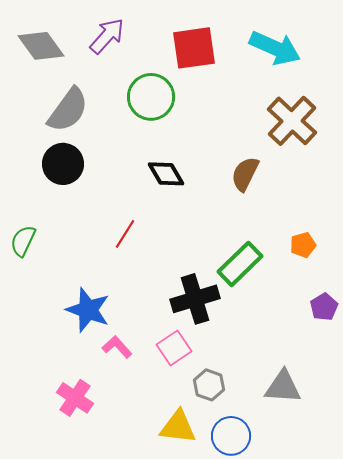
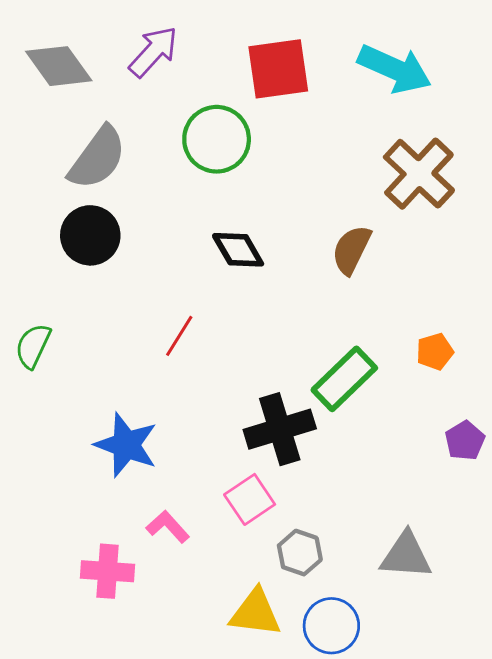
pink L-shape: (117, 347) -> (168, 527), moved
pink cross: (75, 398) -> (108, 571), turned -30

